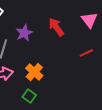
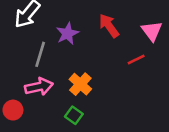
pink triangle: (89, 20) -> (152, 31), moved
red line: (86, 53) -> (136, 59), moved

